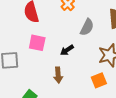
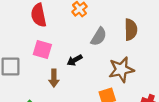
brown arrow: (58, 75) -> (54, 78), moved

